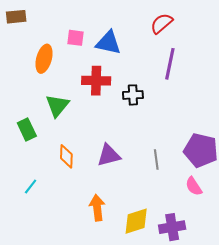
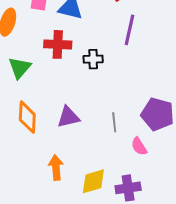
orange diamond: (66, 156) -> (27, 117), size x1.4
pink semicircle: (194, 186) -> (139, 146), moved

